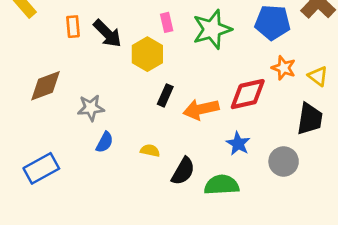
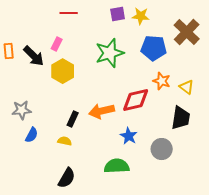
pink rectangle: (167, 22) -> (57, 44), moved, turned 40
black rectangle: (165, 95) -> (73, 119), moved
black semicircle: (183, 171) -> (67, 178), moved

